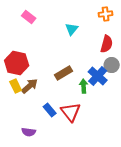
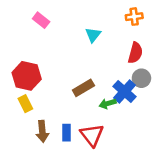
brown arrow: (30, 86) -> (42, 131), moved, turned 126
green arrow: (84, 86) -> (108, 104), turned -104
blue rectangle: (50, 110) -> (66, 133), turned 40

